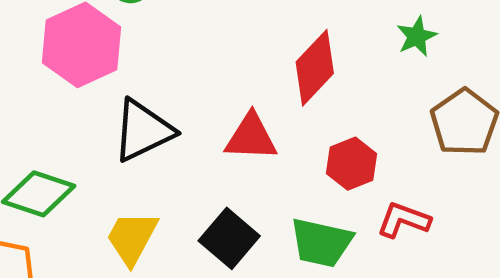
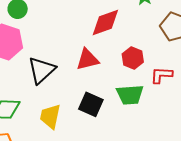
red diamond: (315, 68) -> (105, 23), turned 44

